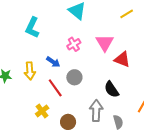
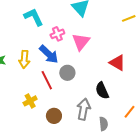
cyan L-shape: (32, 27) -> (34, 17), turned 120
pink triangle: (105, 43) -> (81, 42), moved
pink cross: (74, 44) -> (57, 34), moved
blue arrow: (53, 62) -> (49, 54), size x1.5

